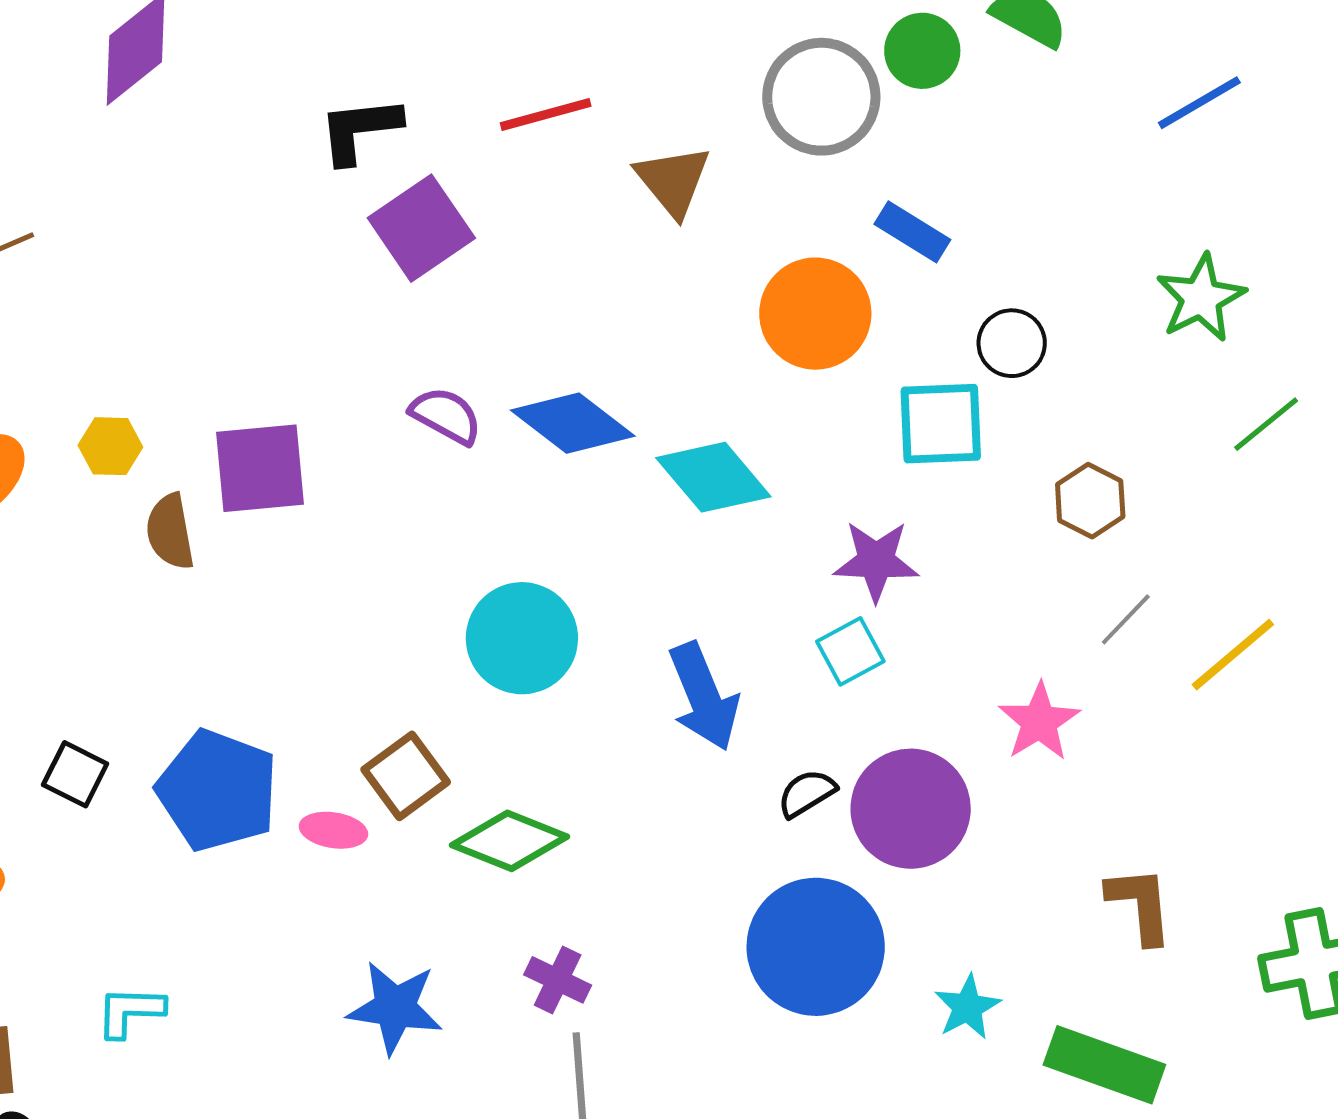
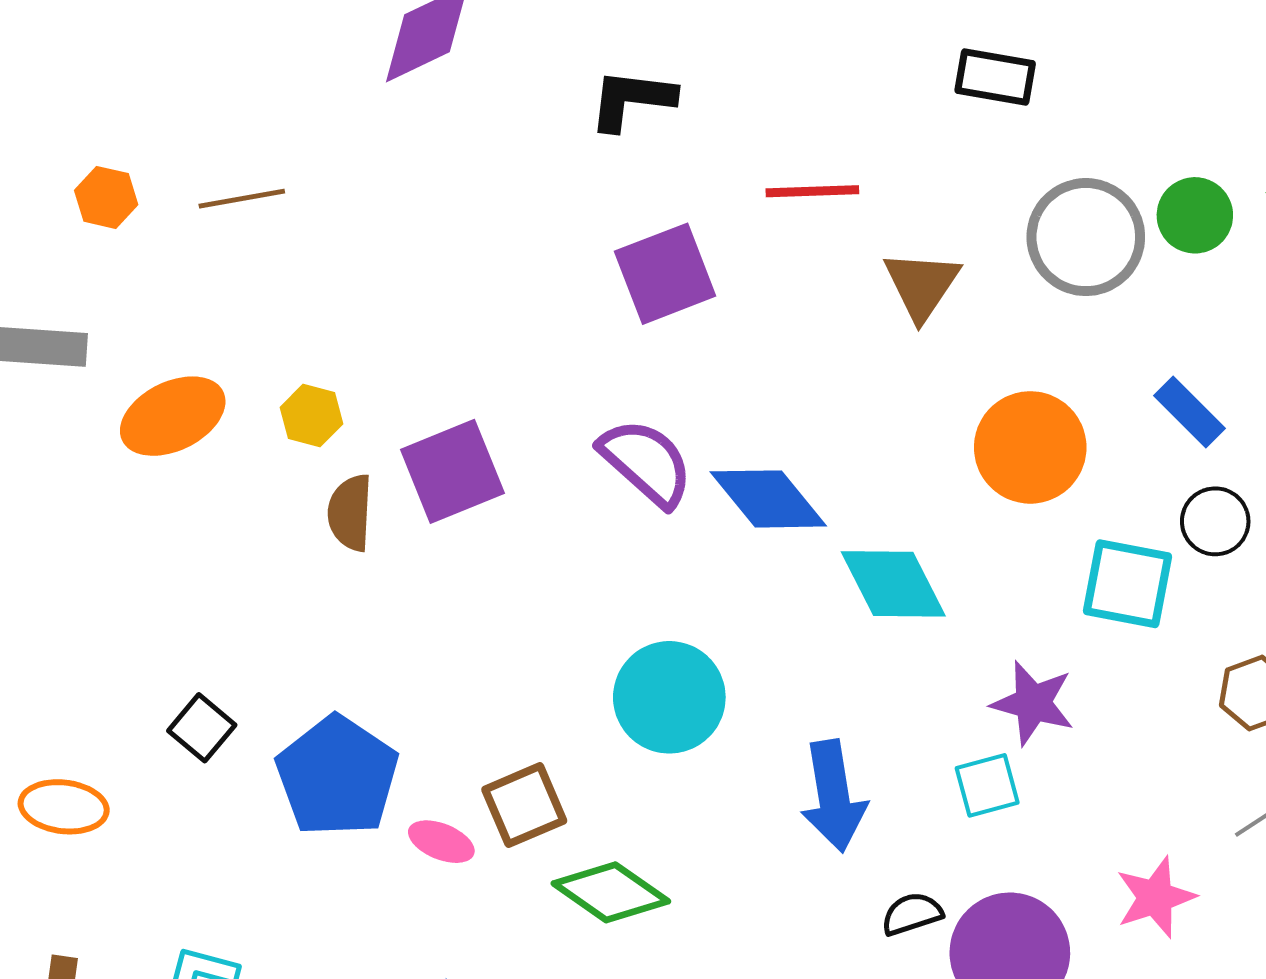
black L-shape: (360, 130) -> (632, 100), moved
blue rectangle: (912, 232) -> (1189, 412), moved
purple semicircle: (446, 416) -> (646, 462), size x1.4
purple square: (260, 468) -> (452, 471), turned -30

